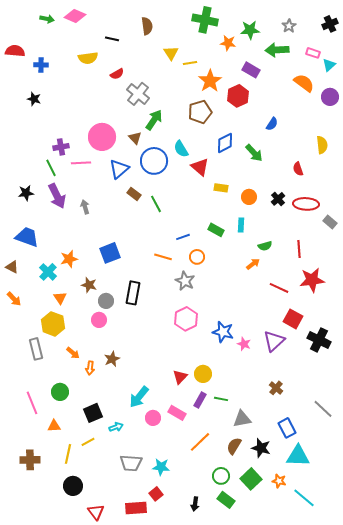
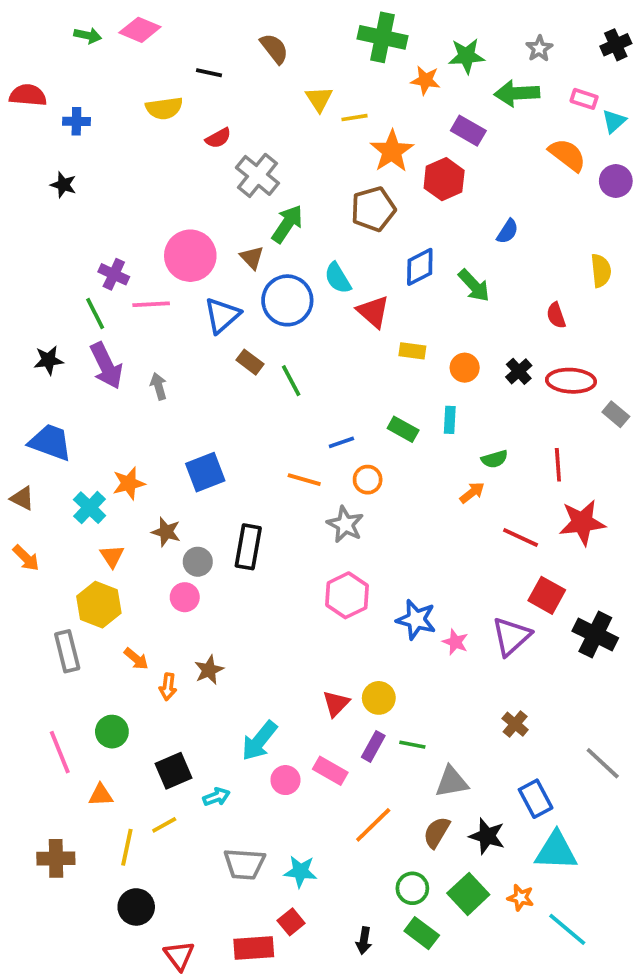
brown semicircle: (147, 26) -> (274, 49), turned -30
purple cross: (61, 147) -> (114, 274), turned 35

